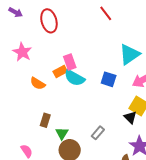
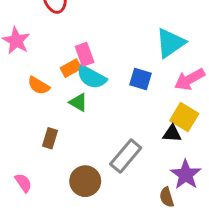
black triangle: (130, 117) -> (172, 134), turned -40
green triangle: (62, 133) -> (78, 102), moved, turned -32
gray rectangle: (98, 133) -> (126, 156), size x1.6

